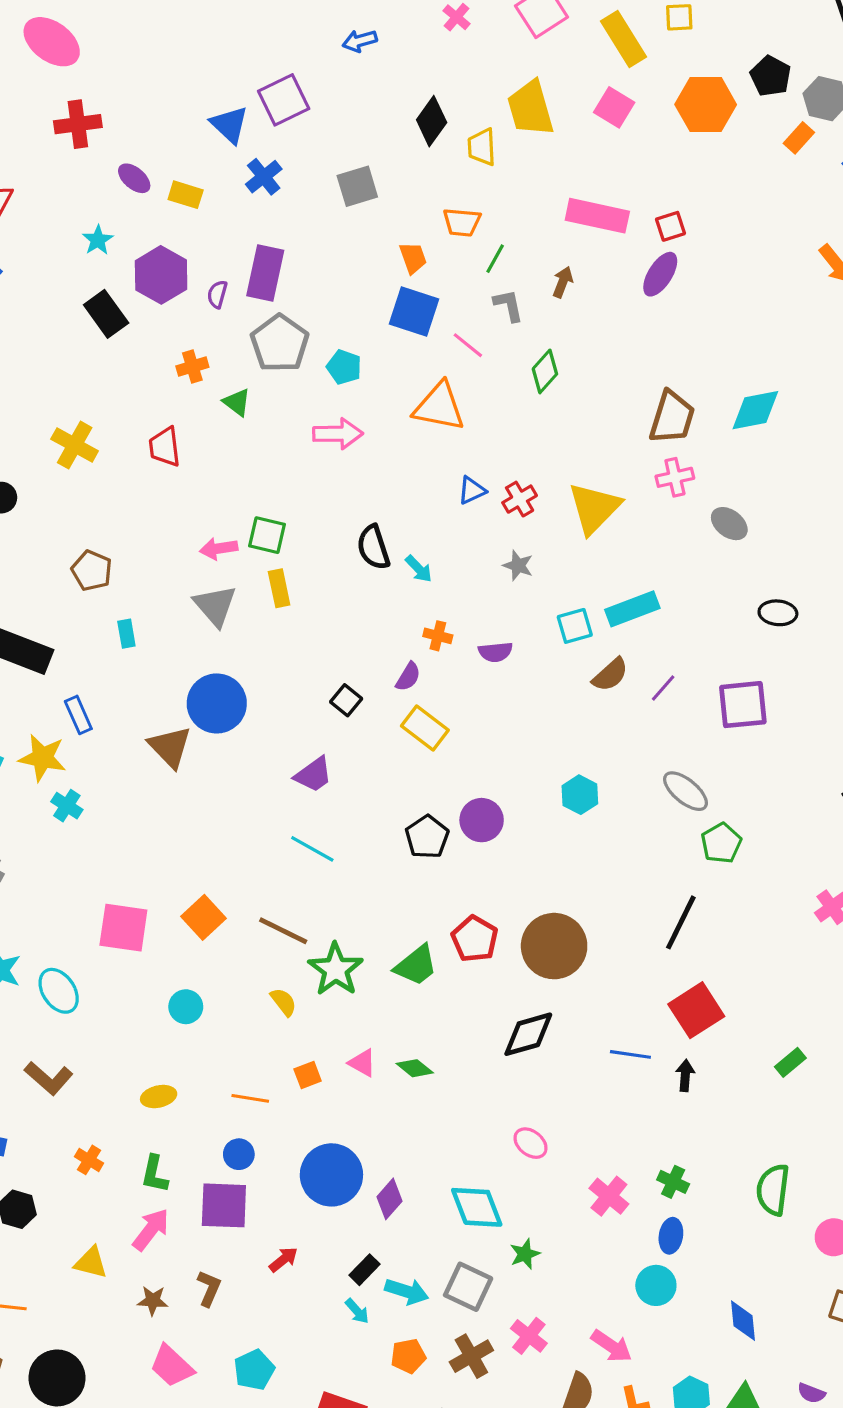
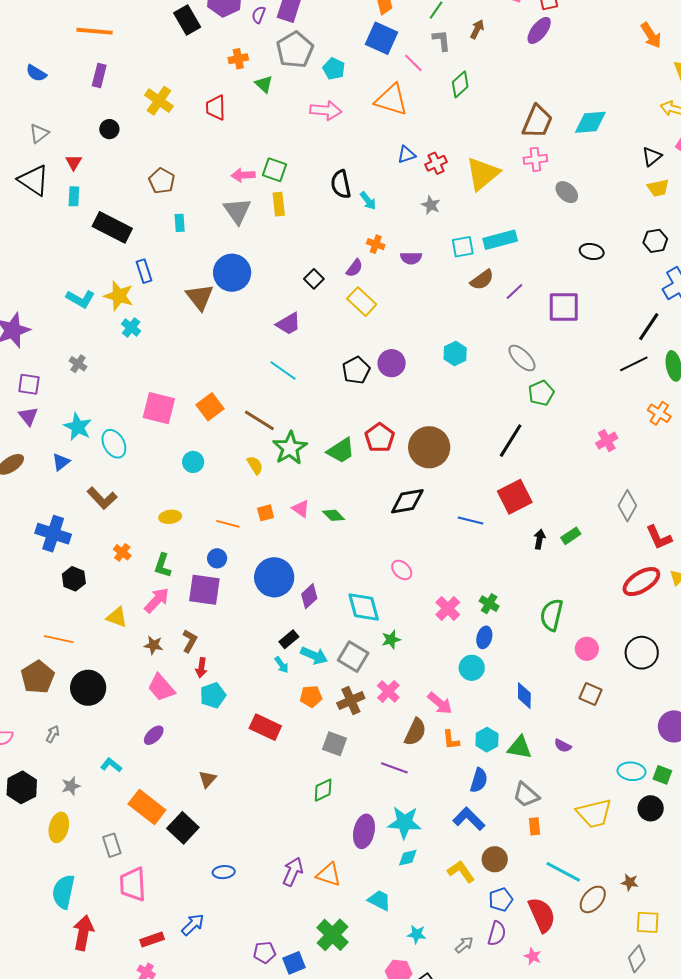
black arrow: (685, 1075) -> (540, 539), moved
red arrow: (283, 1259) -> (201, 668), moved, turned 132

